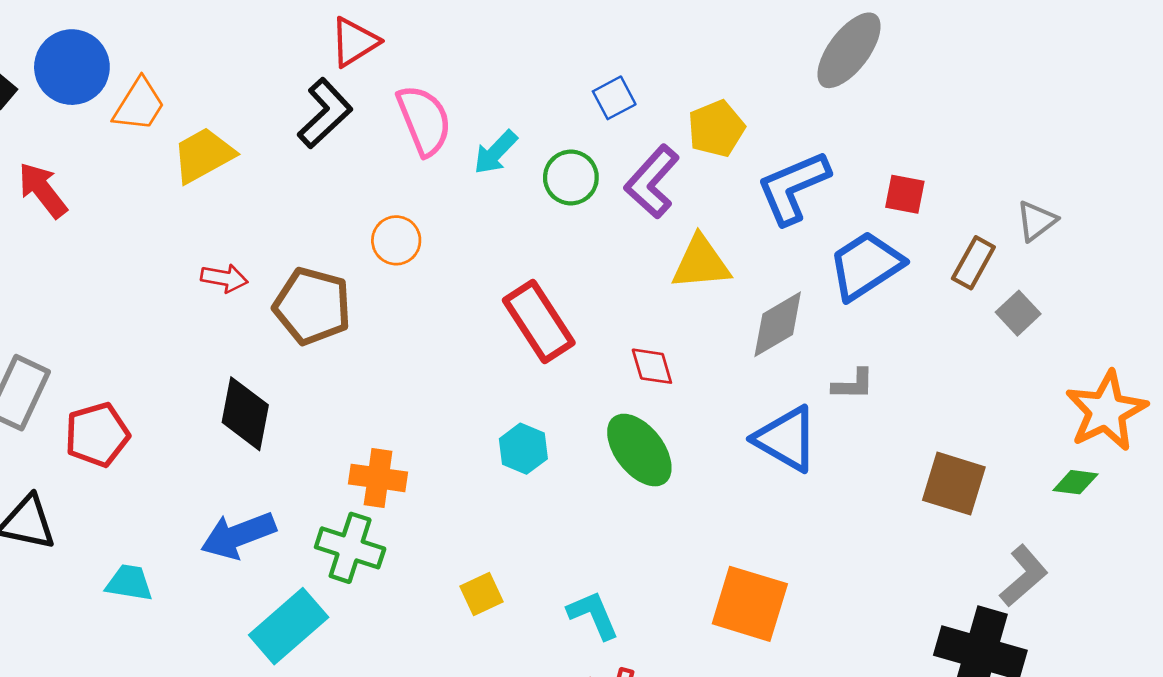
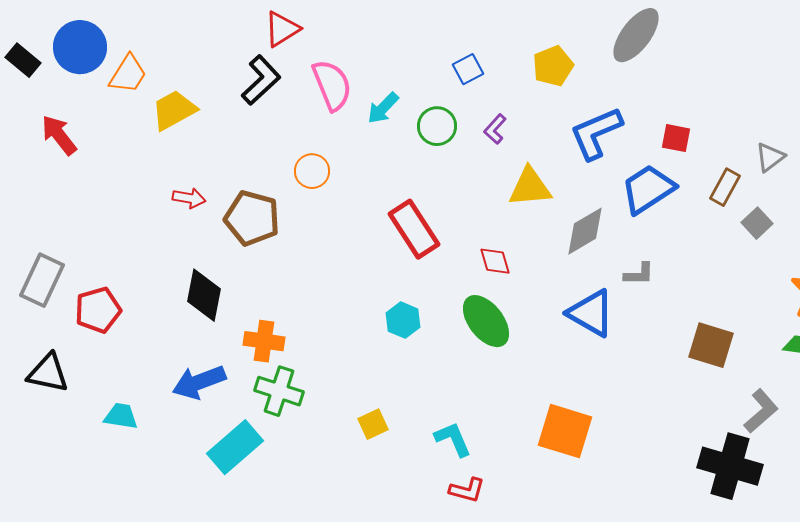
yellow pentagon: (716, 129) -> (553, 66), moved
purple L-shape: (652, 182) -> (495, 129), size x0.6
orange cross: (378, 478) -> (264, 341), moved

